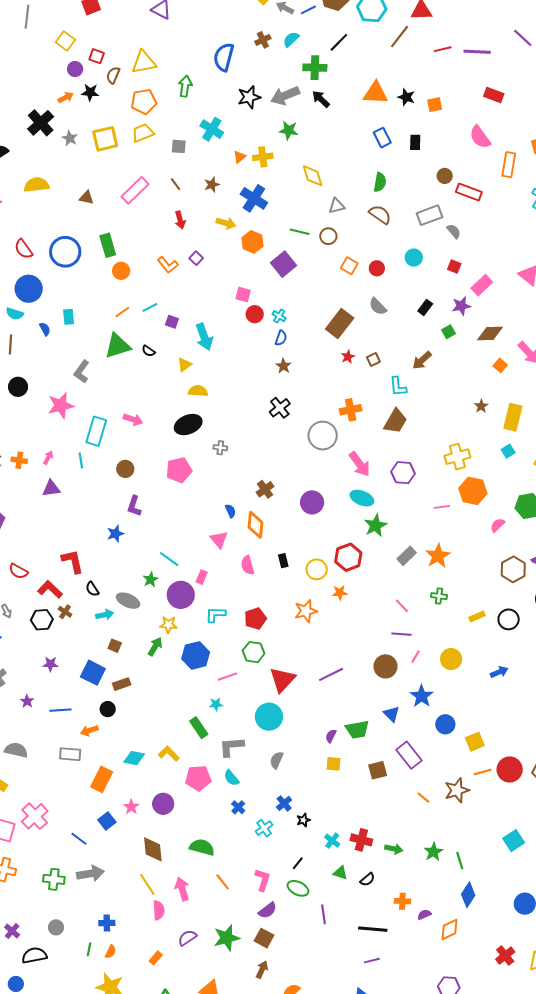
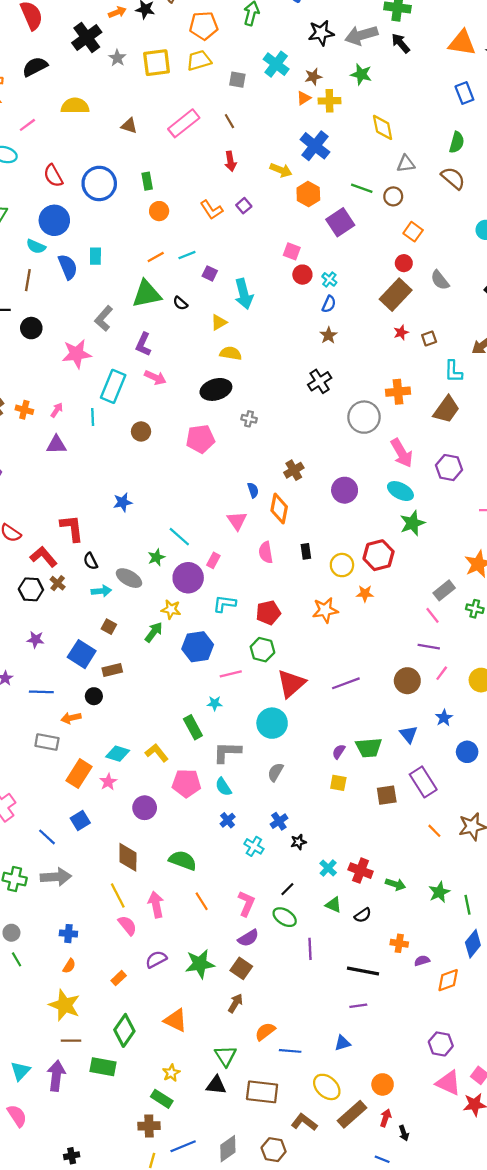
brown star: (212, 185) -> (313, 77), moved
green rectangle: (108, 245) -> (147, 181), size x0.7
red circle: (377, 268) -> (404, 263), moved
blue semicircle: (45, 329) -> (68, 267), size x1.6
purple L-shape: (134, 506) -> (143, 344), moved
gray rectangle: (407, 556) -> (444, 590), moved
blue star: (422, 696) -> (444, 718), size x0.7
pink star: (131, 807) -> (108, 782), moved
cyan cross: (264, 828) -> (254, 846), turned -30
pink semicircle: (159, 910) -> (127, 925), turned -42
green line: (89, 949) -> (17, 959), moved, turned -48

